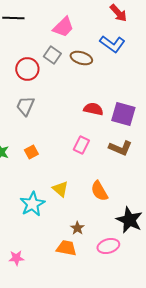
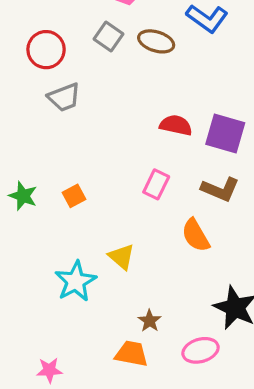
red circle: (27, 69) -> (46, 50), moved
gray trapezoid: (25, 106) -> (64, 97), moved, turned -135
orange semicircle: (99, 191) -> (196, 235), moved

